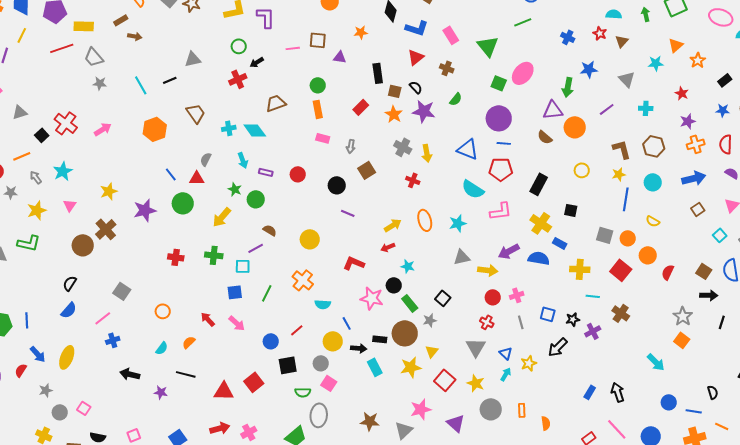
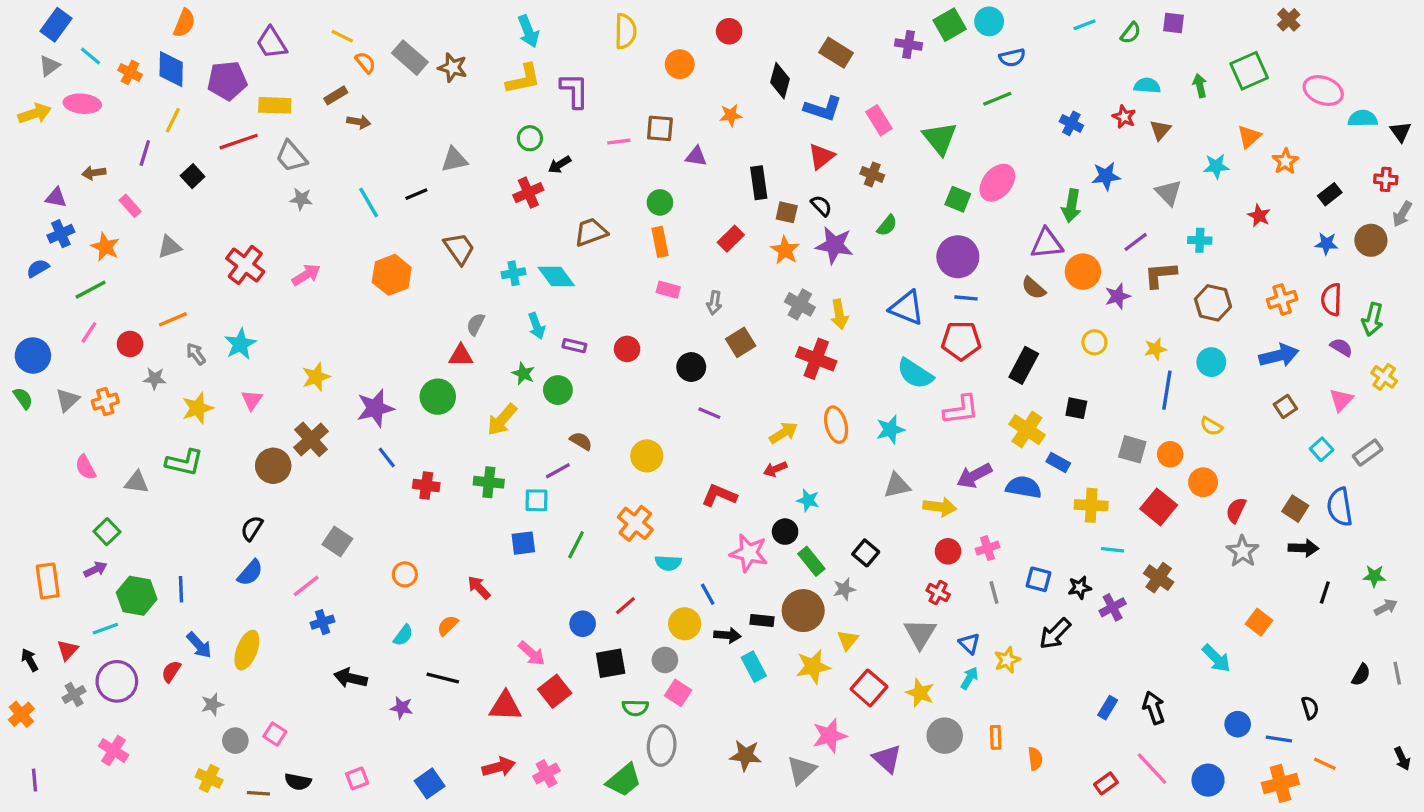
purple star: (688, 121) -> (1117, 296), moved
black square: (42, 135) -> (193, 176), moved
brown L-shape: (622, 149) -> (1160, 275), moved, turned -80
blue line: (171, 174) -> (387, 458), moved
red cross: (413, 180) -> (816, 359), size x1.6
gray star: (683, 316) -> (1243, 551), moved
pink arrow: (237, 323) -> (532, 653), moved

